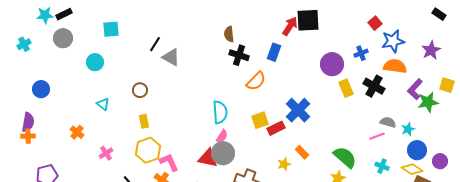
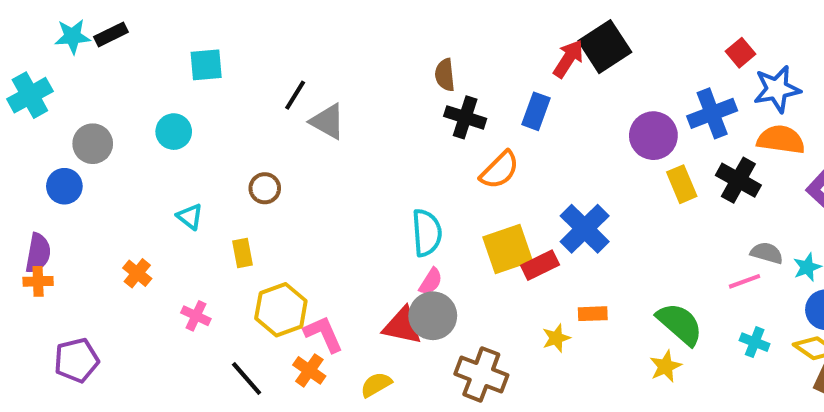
black square: (308, 20) -> (605, 47), turned -30
gray circle: (63, 38) -> (93, 144), moved
cyan cross: (24, 44) -> (30, 95), size x1.5
blue cross: (361, 53) -> (712, 113), size x1.6
yellow square: (260, 120) -> (508, 249), size x1.4
yellow rectangle: (144, 121) -> (243, 253), moved
orange rectangle: (302, 152) -> (593, 314), turned -48
pink cross: (106, 153) -> (196, 316), turned -32

